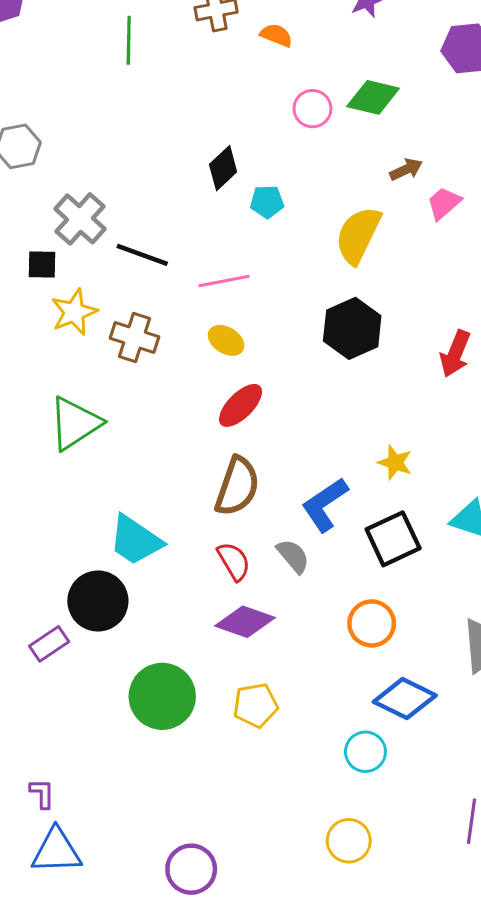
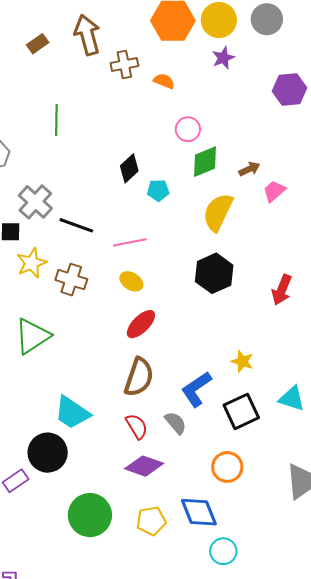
green line: (129, 40) -> (56, 120), moved
green diamond: (373, 97) -> (205, 162), moved, turned -36
blue diamond: (405, 699) -> (199, 512), moved, turned 42

